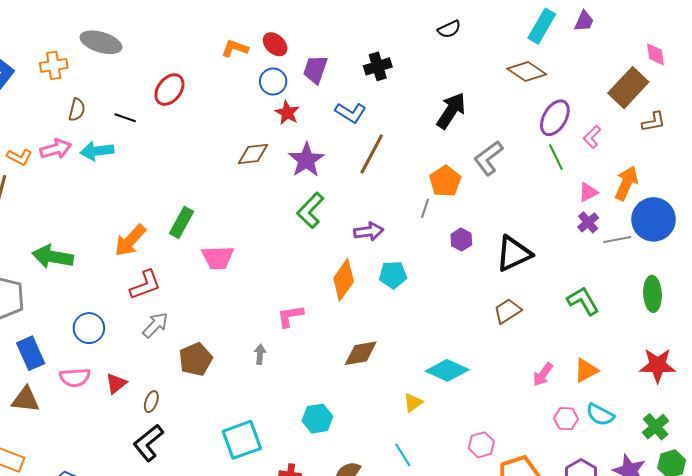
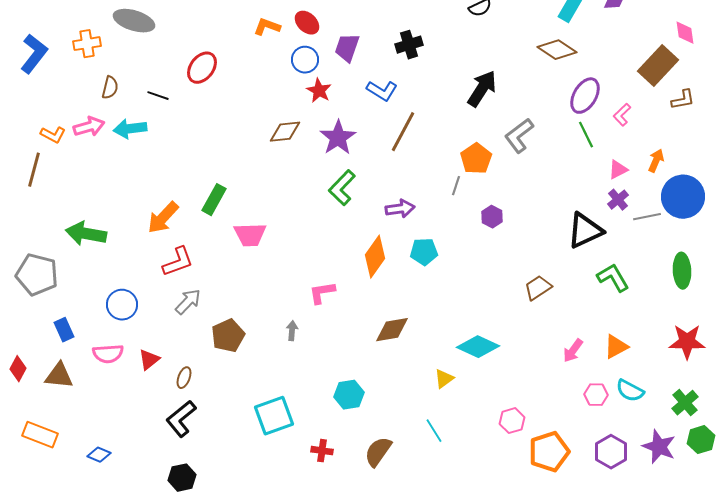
orange arrow: (626, 183) -> (656, 161), size x0.7
black triangle: (514, 254) -> (585, 231), moved
blue rectangle: (31, 353) -> (64, 330), size x0.7

